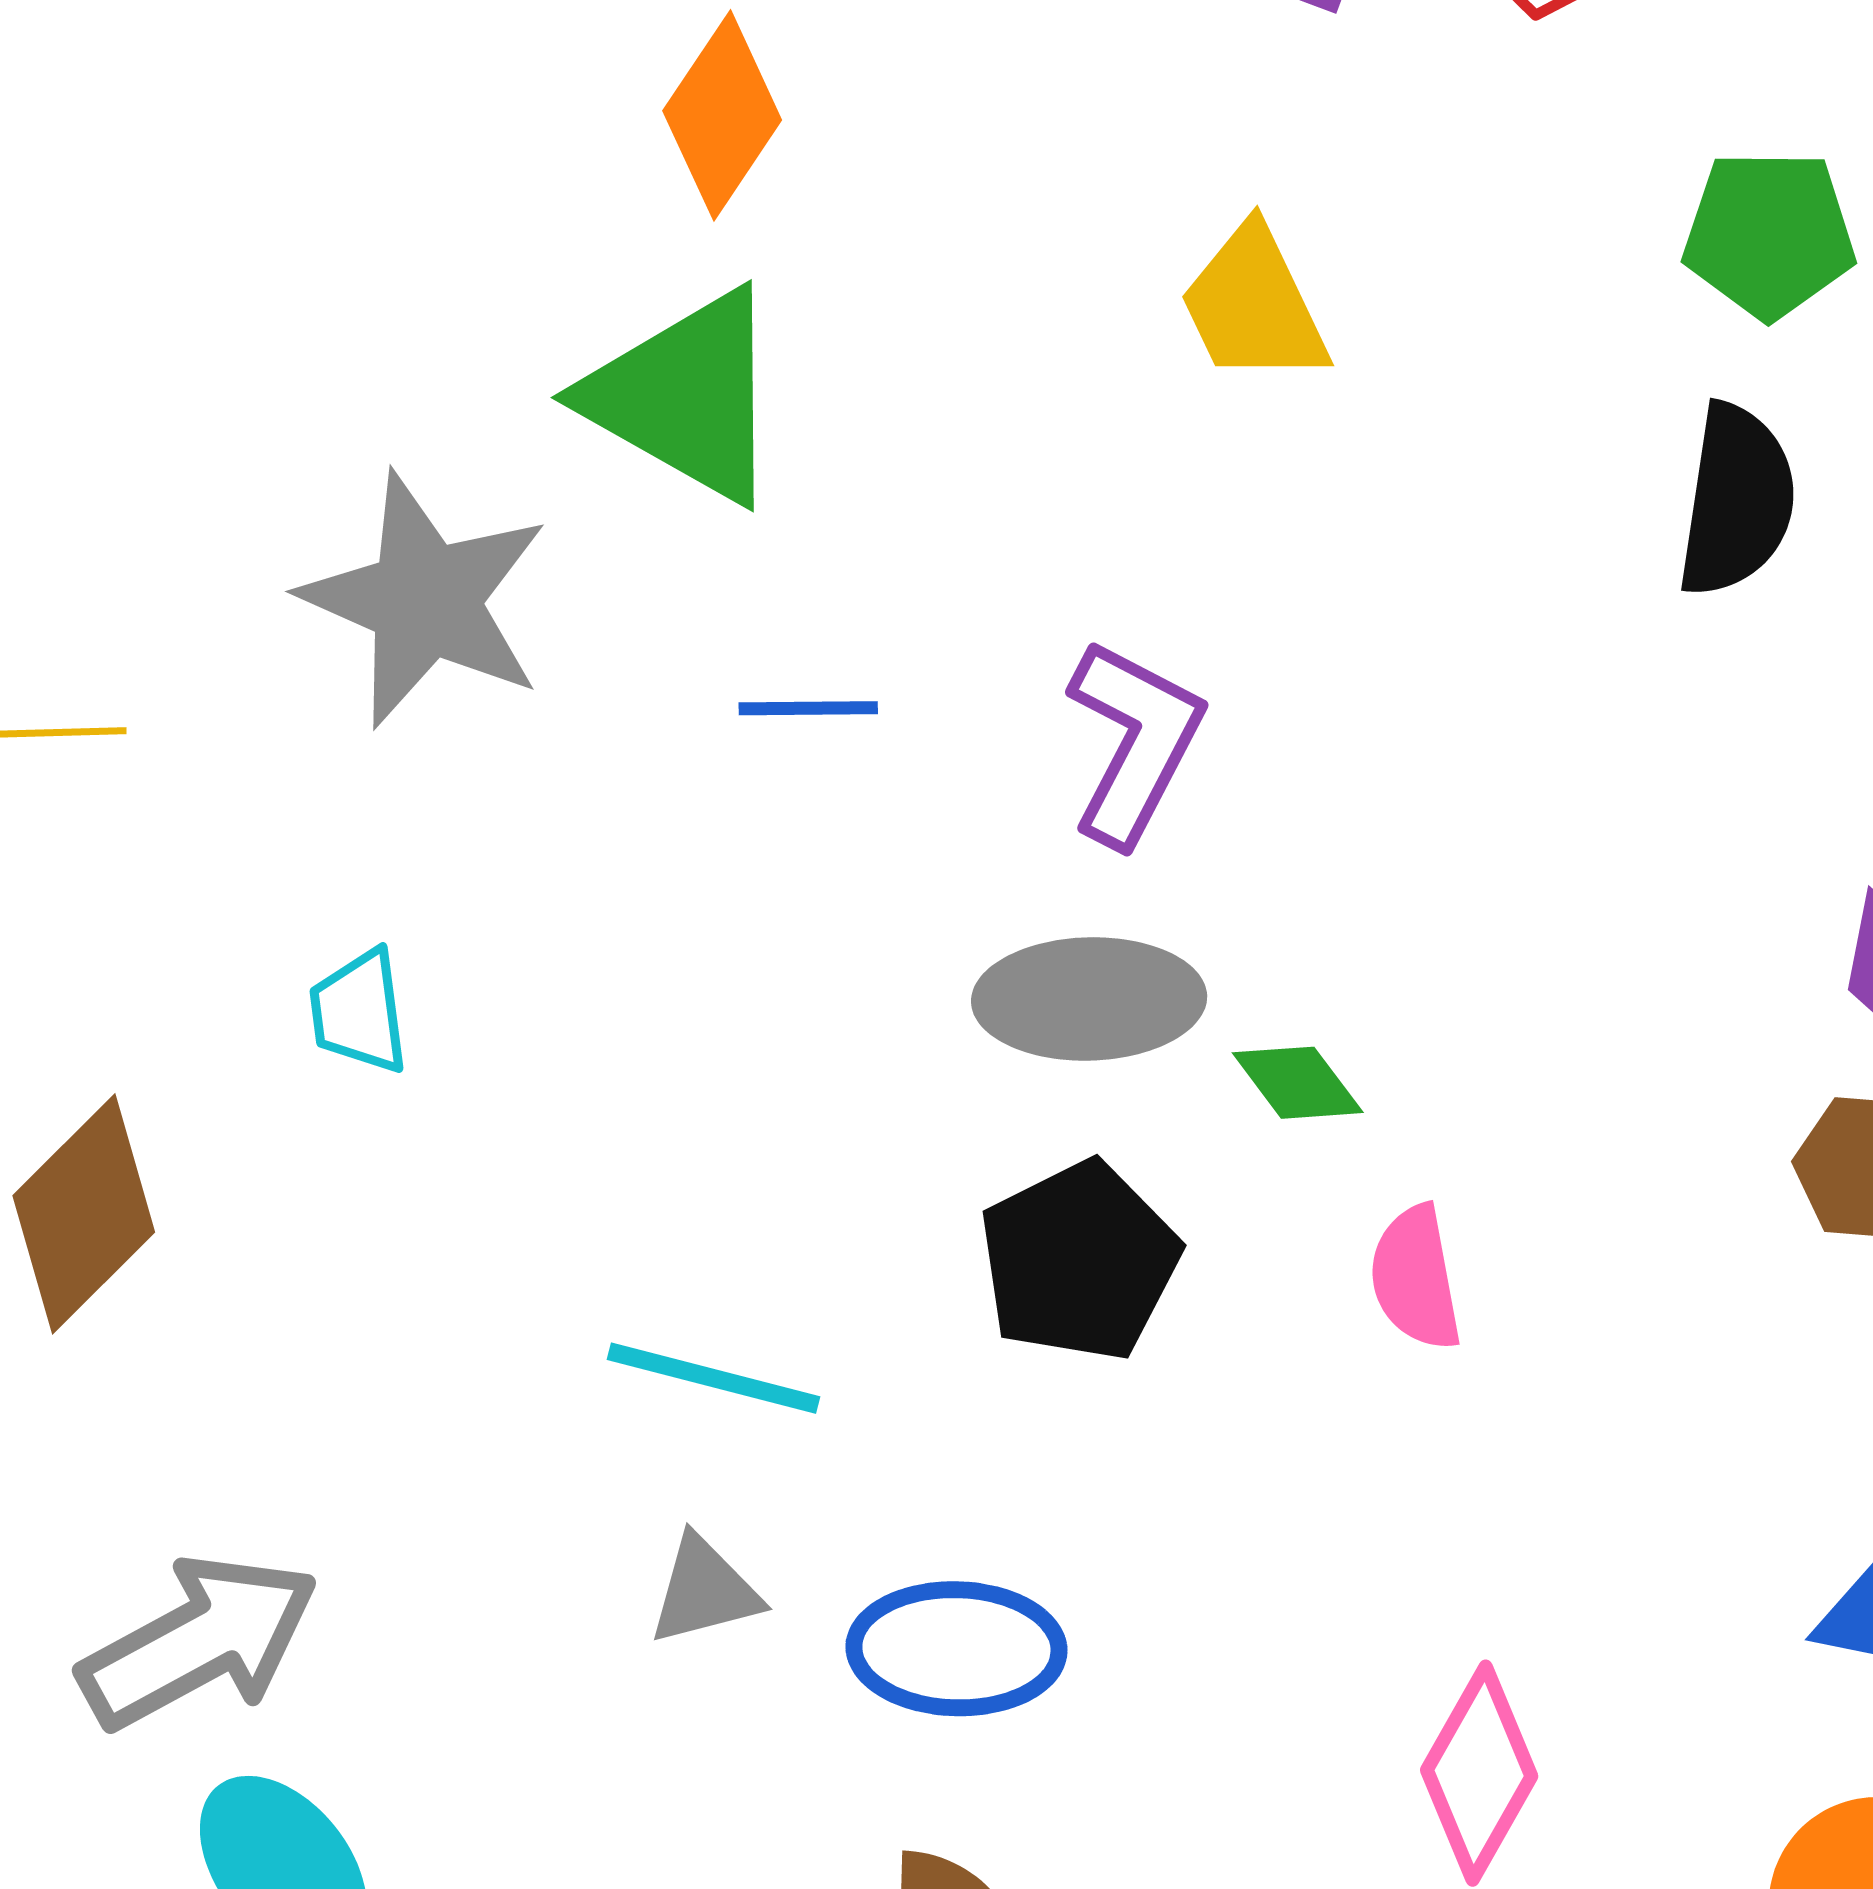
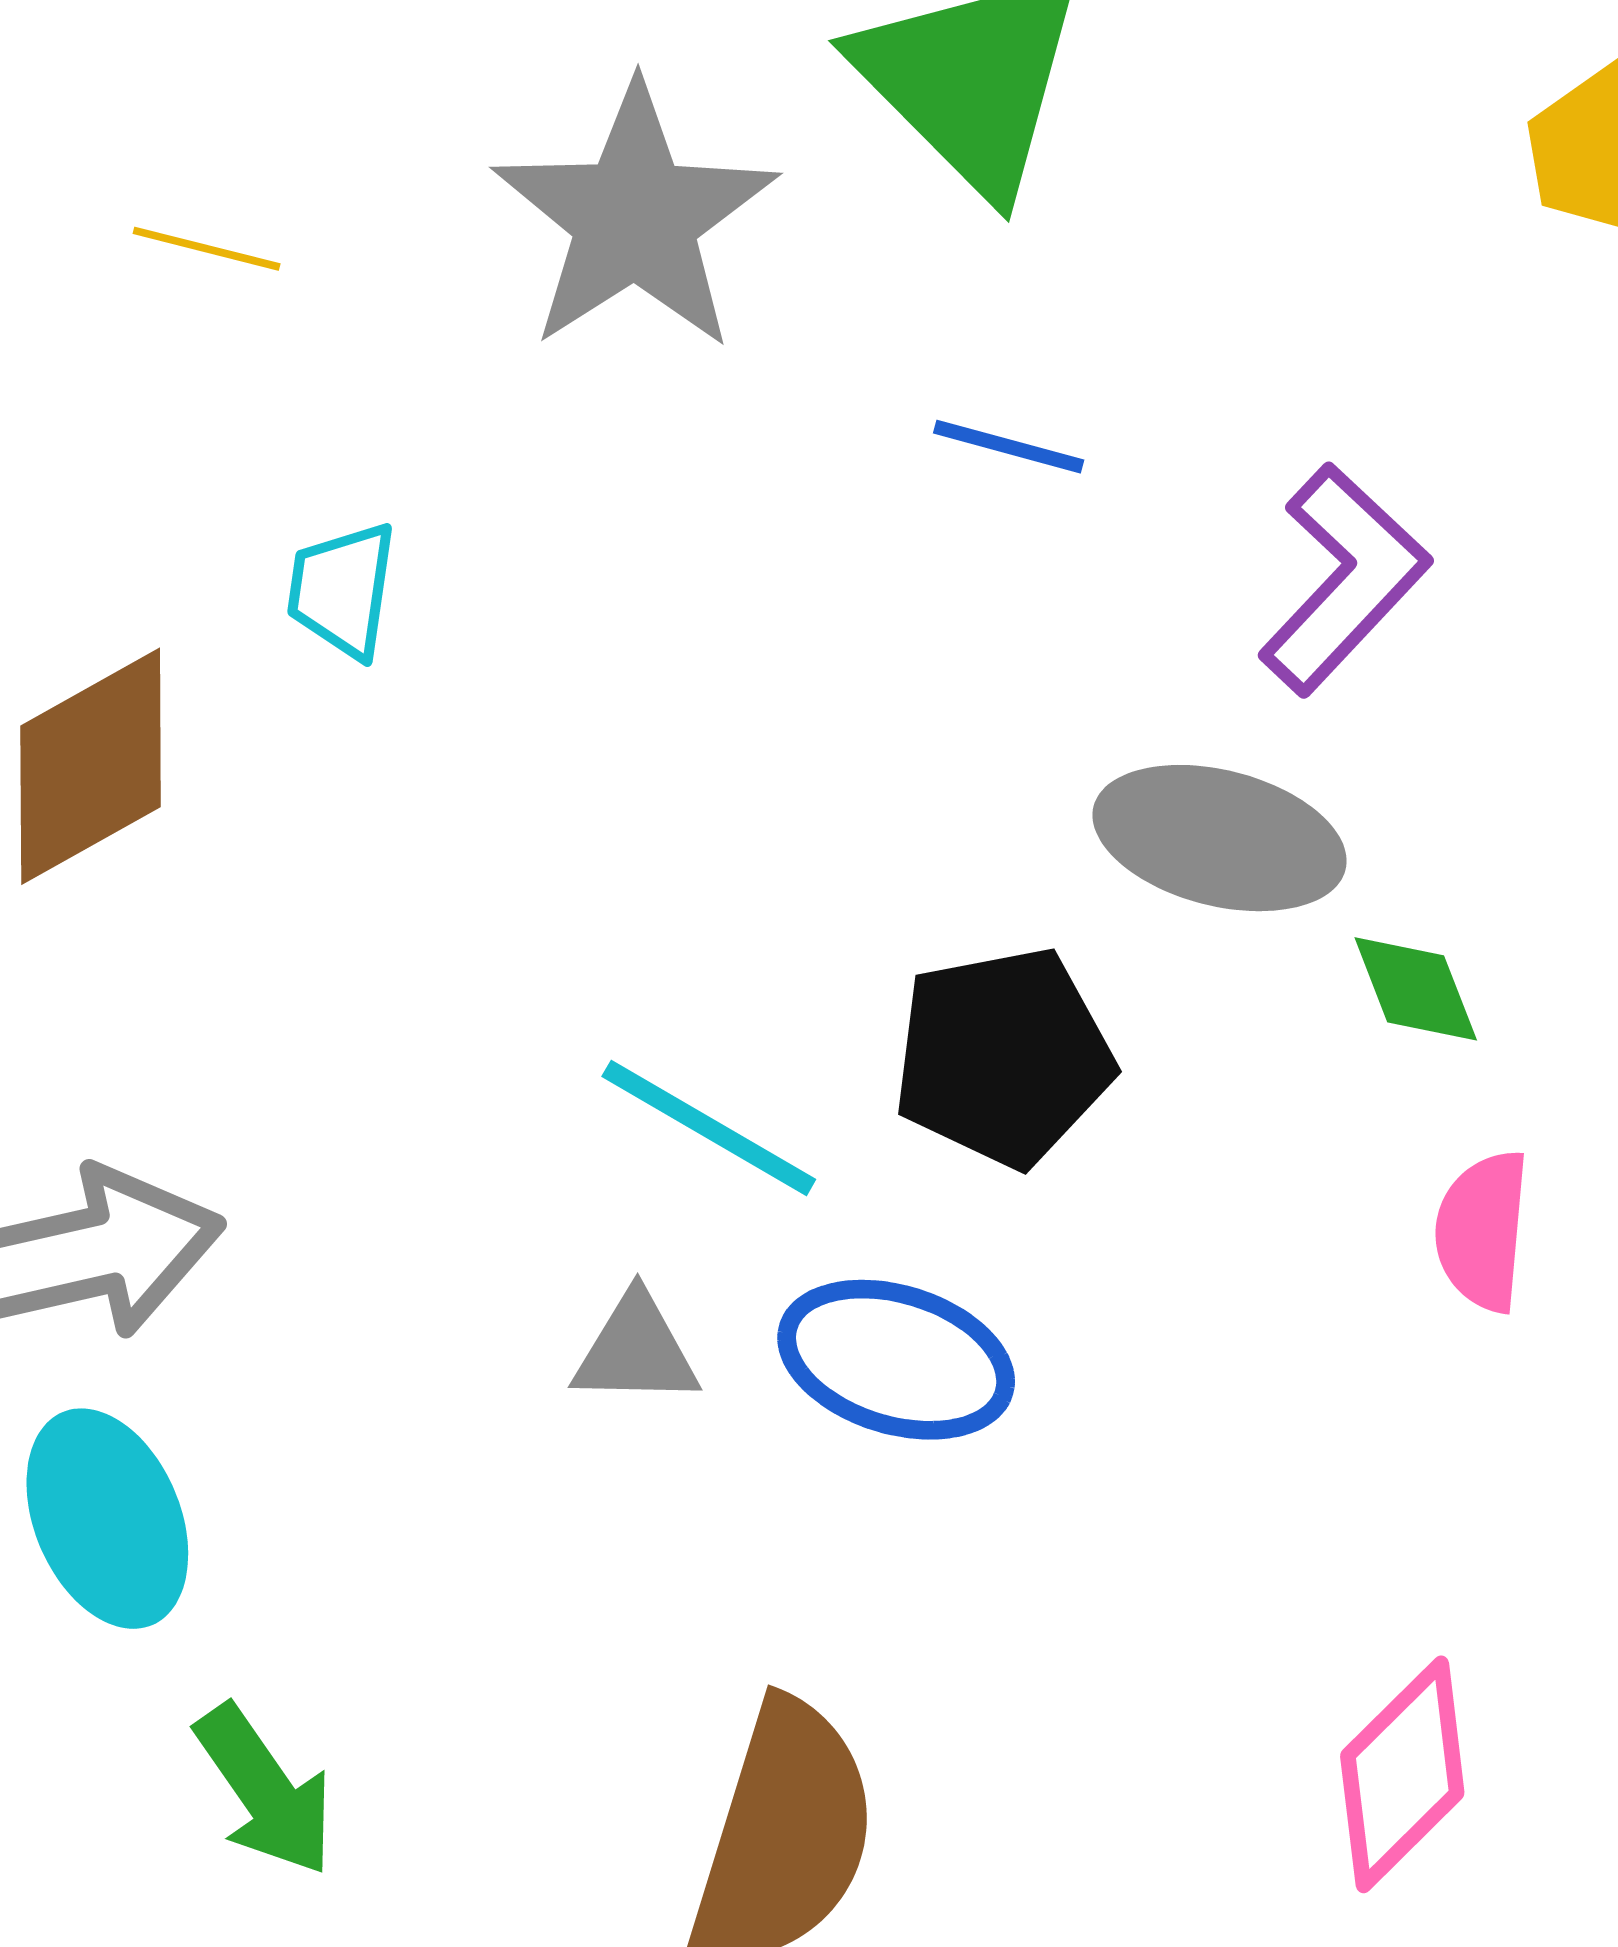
cyan trapezoid: (359, 1012) -> (342, 590), moved
black pentagon: (1079, 1261) -> (1003, 1057), moved
blue ellipse: (956, 1649) -> (896, 1360), moved

